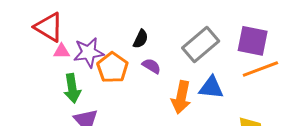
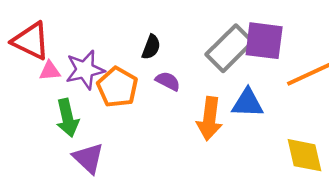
purple square: (253, 41) -> (264, 41), moved

